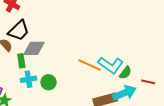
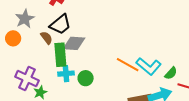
green rectangle: (21, 61) -> (60, 55), size x1.6
green semicircle: (125, 73) -> (171, 73), moved

